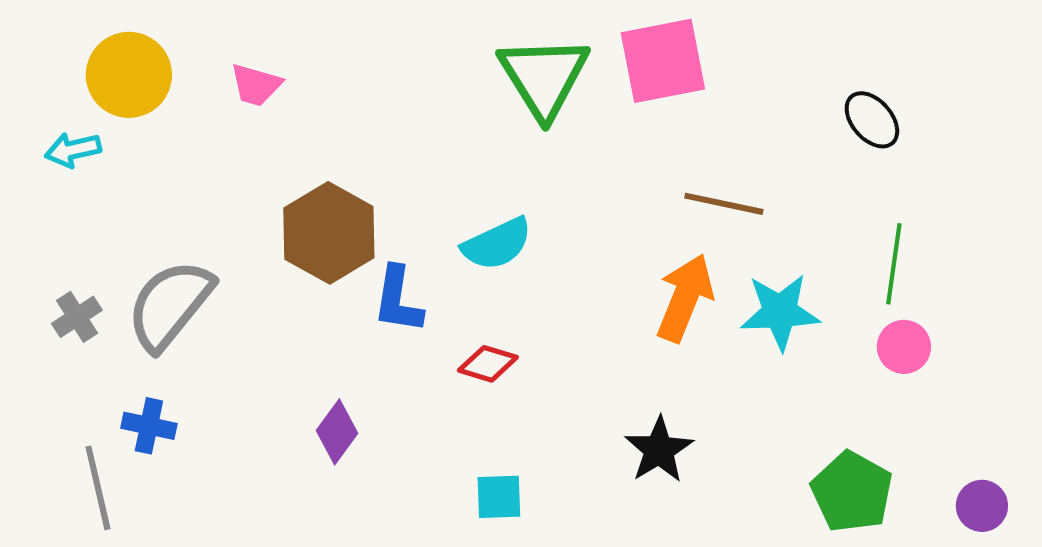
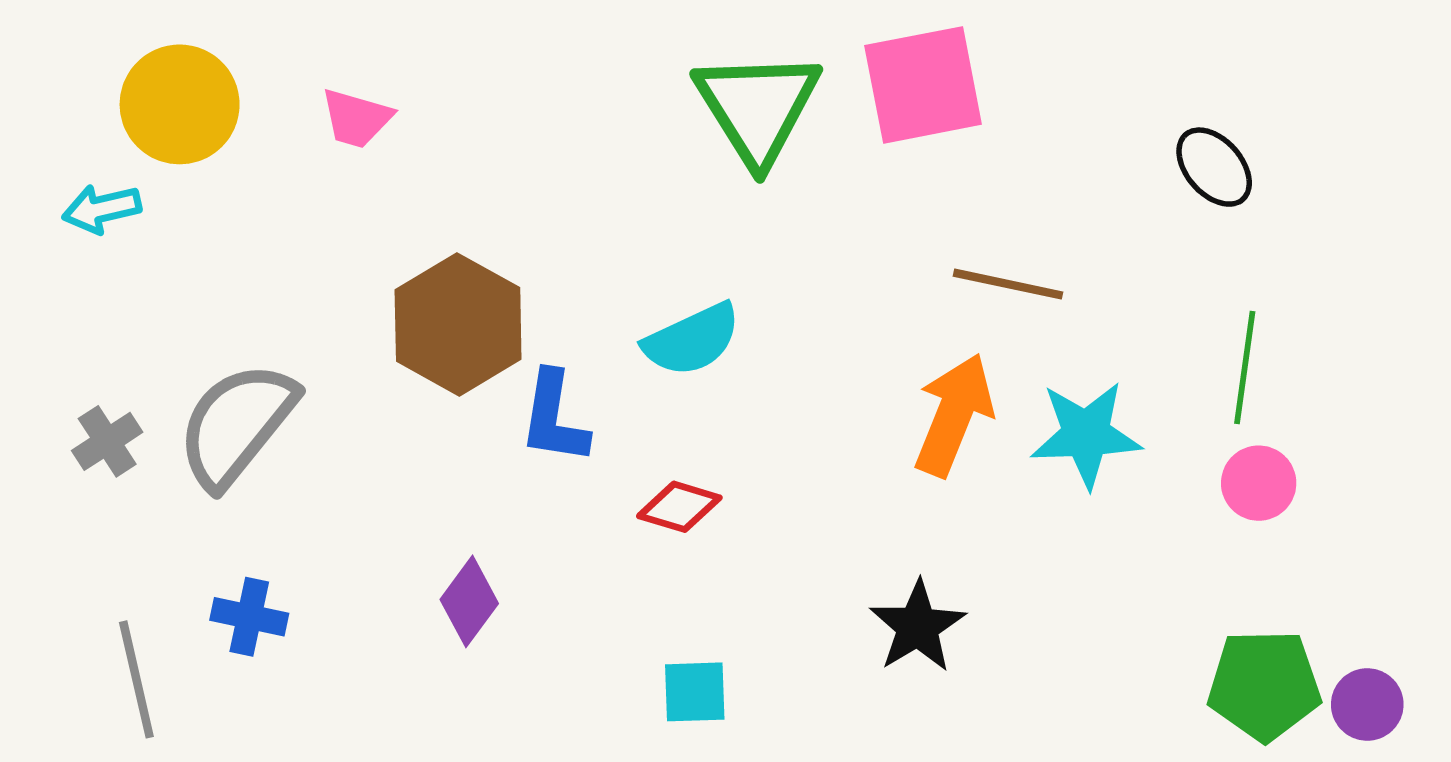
blue cross: (149, 426) -> (249, 617), moved
green pentagon: (852, 492) -> (1264, 685), moved, turned -30

